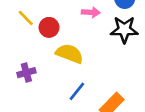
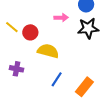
purple cross: (26, 73) -> (17, 69), turned 32

